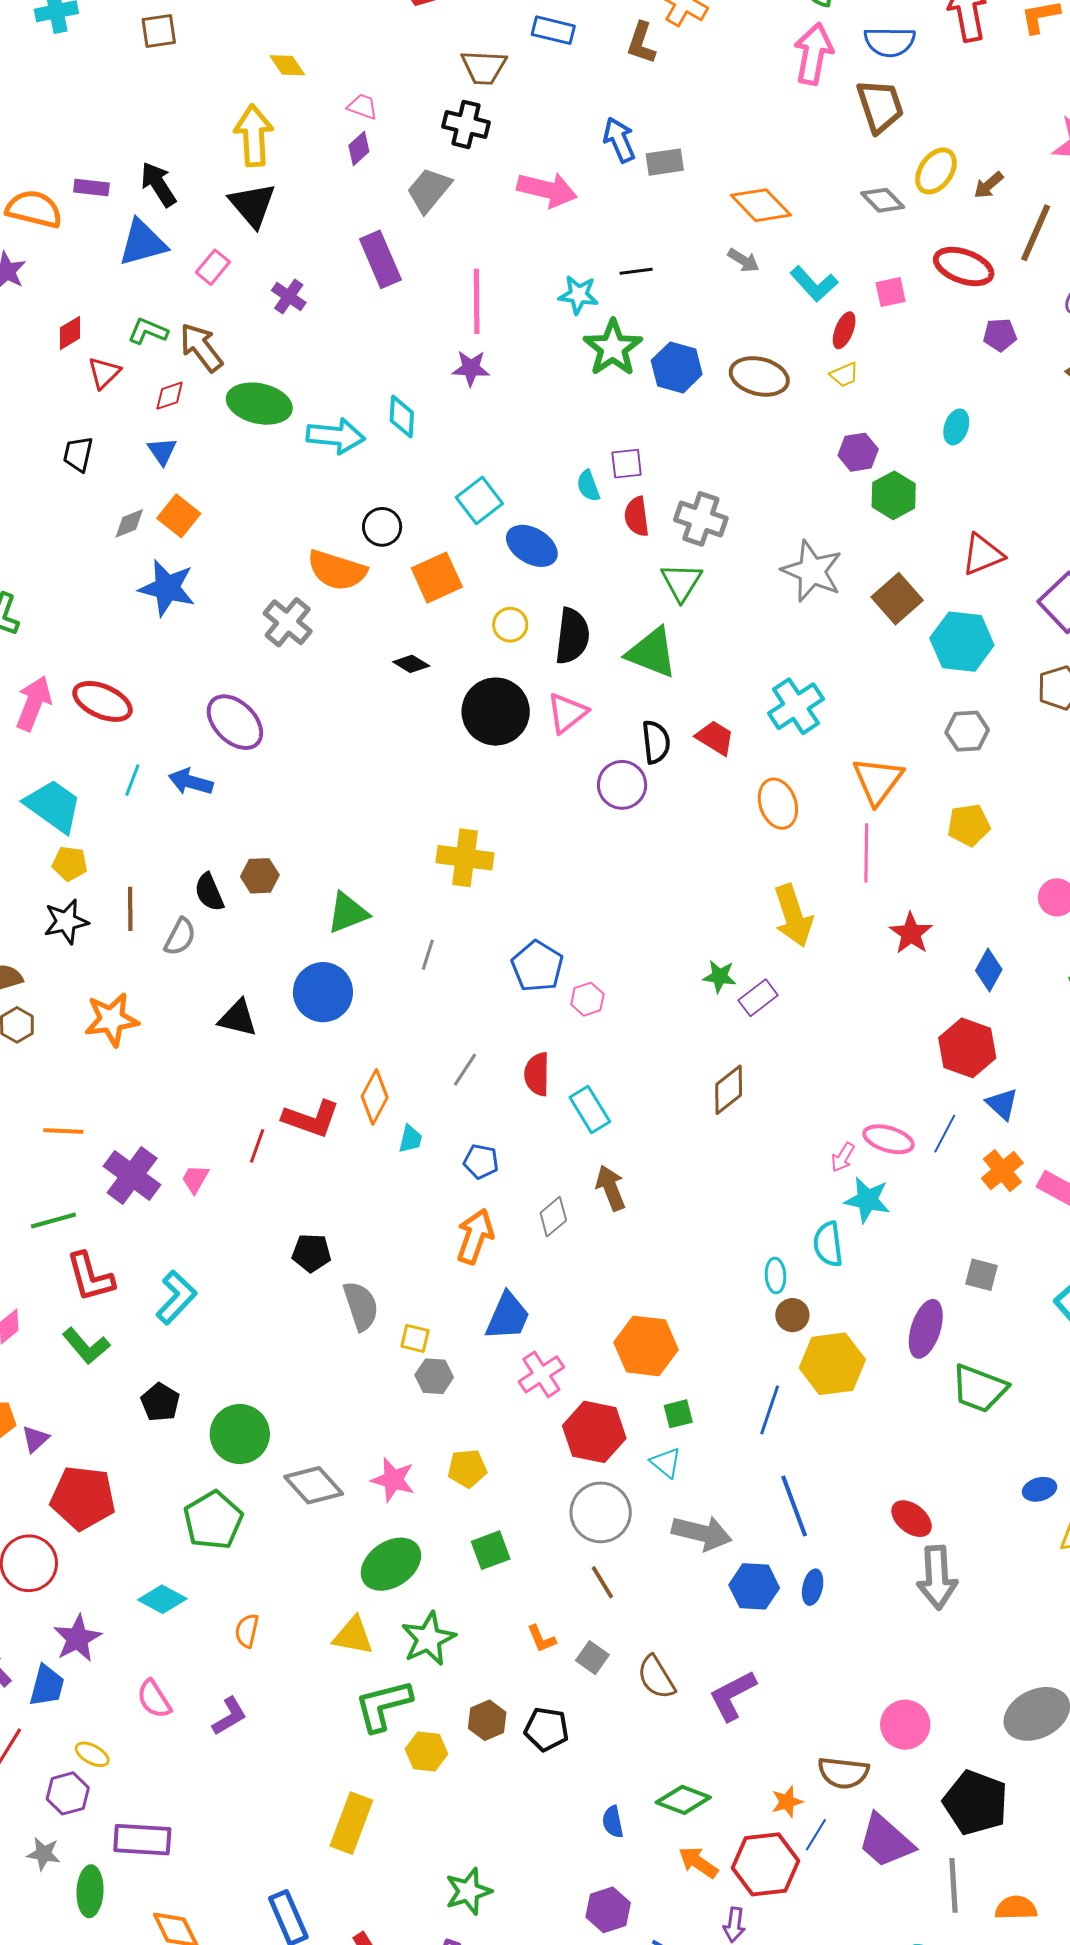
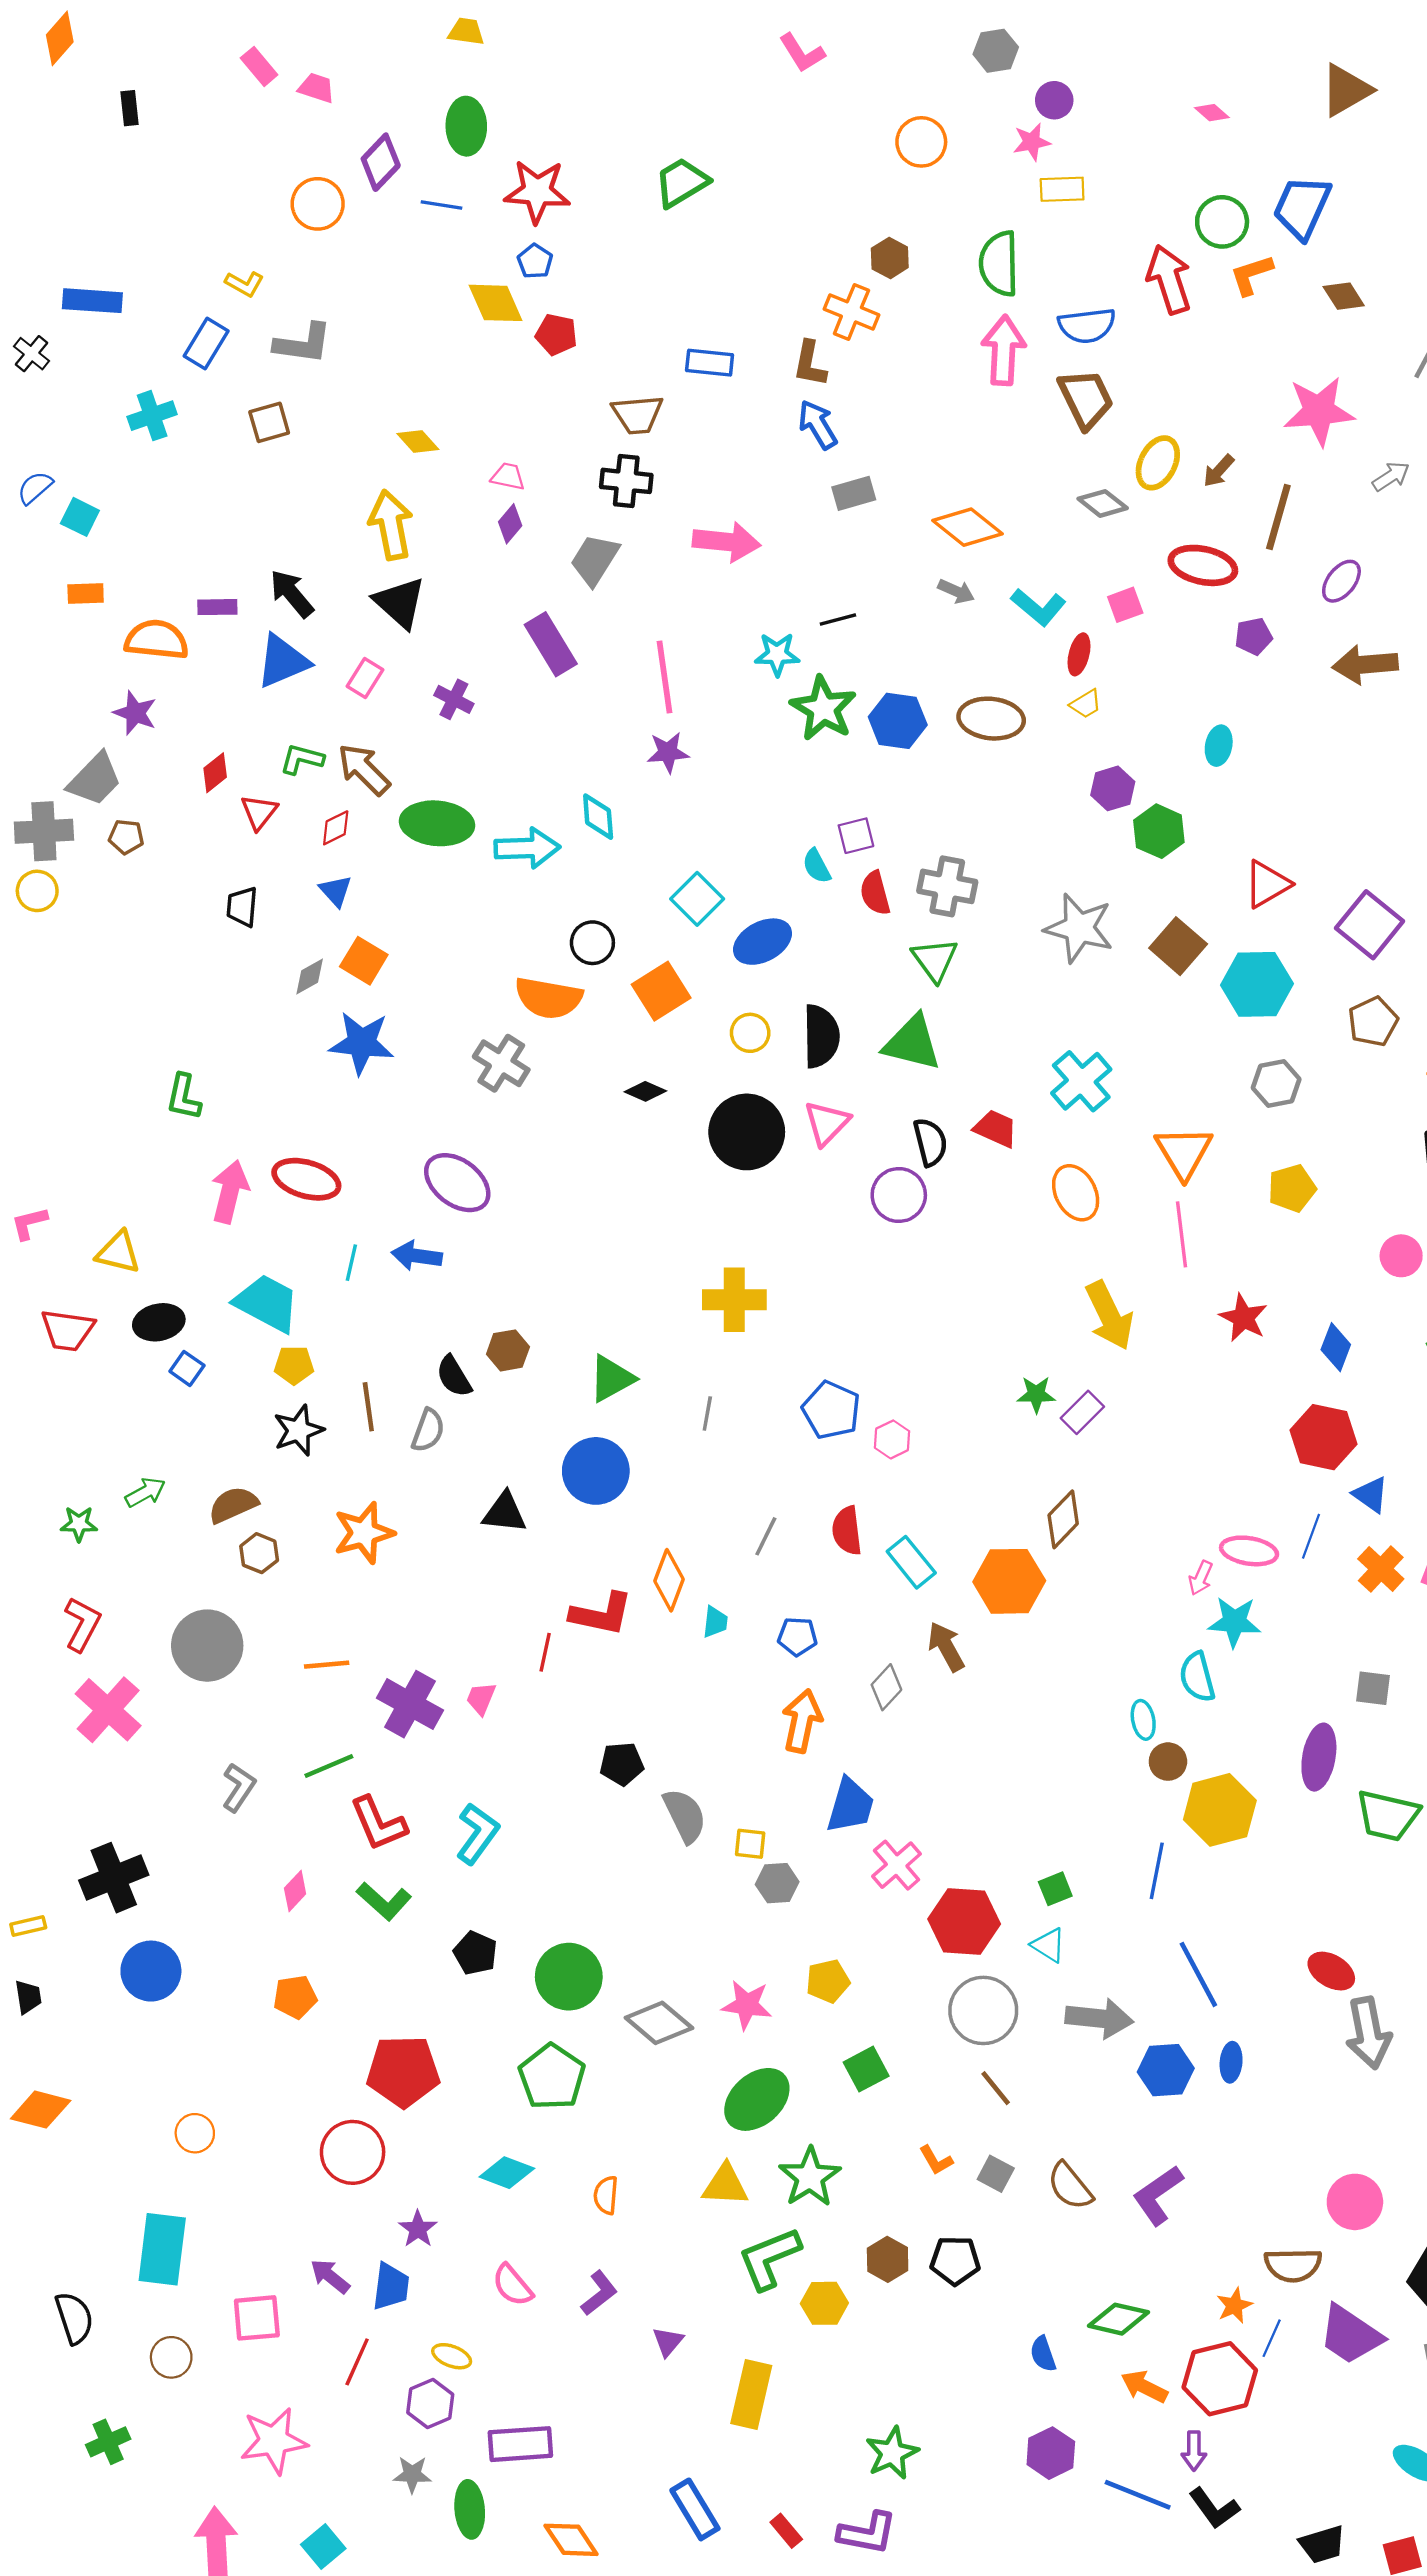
blue arrow: (619, 140) -> (818, 425), moved
blue ellipse: (532, 546) -> (763, 942), turned -51
orange hexagon: (646, 1346) -> (1009, 1581), moved
purple triangle: (35, 1439) -> (668, 2342), moved
purple star: (77, 1638) -> (418, 2229), size x0.7

